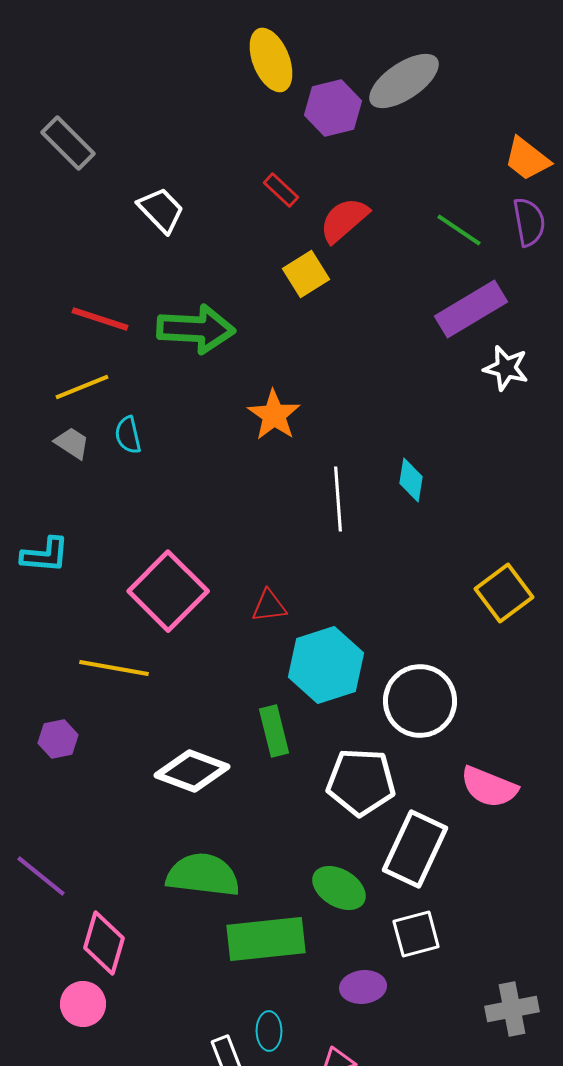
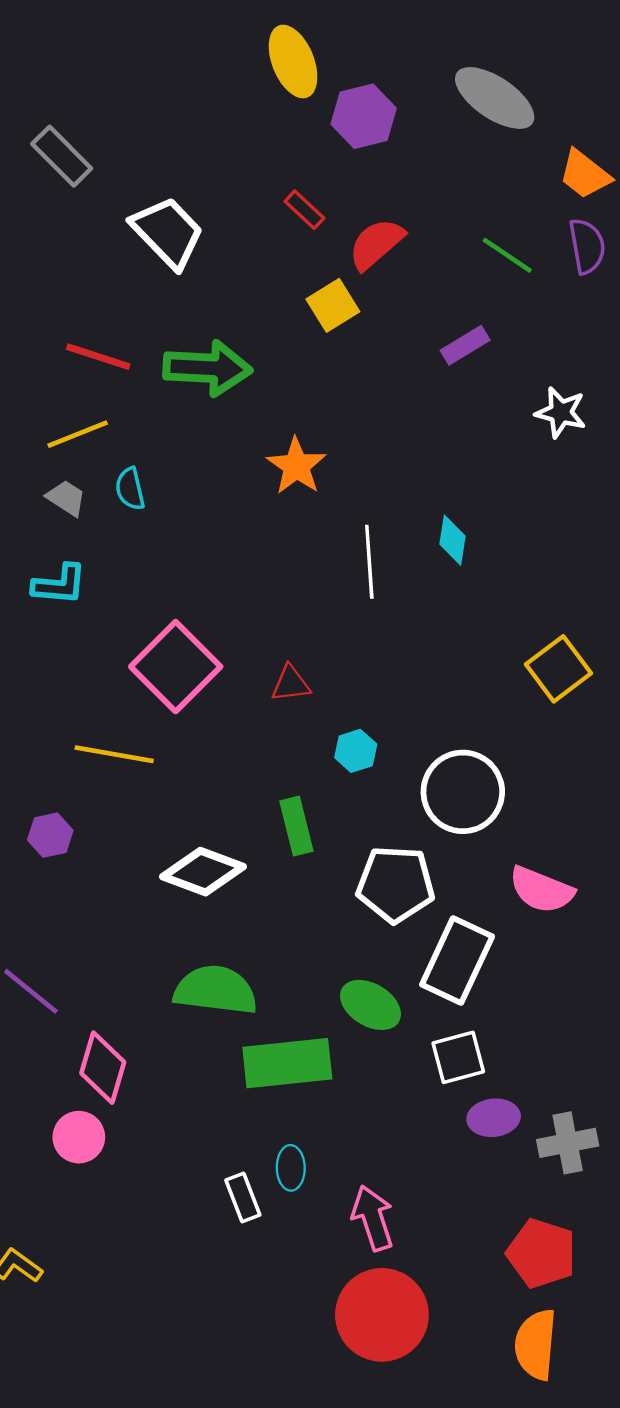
gray ellipse: (404, 81) -> (495, 98), moved, turned 68
white trapezoid: (161, 210) -> (168, 232), size x1.4
purple rectangle: (471, 309) -> (465, 345), moved, size x0.6
cyan L-shape: (45, 555) -> (59, 585), moved
cyan hexagon: (326, 665) -> (356, 751), size x0.5
purple ellipse: (363, 987) -> (494, 1118), moved

